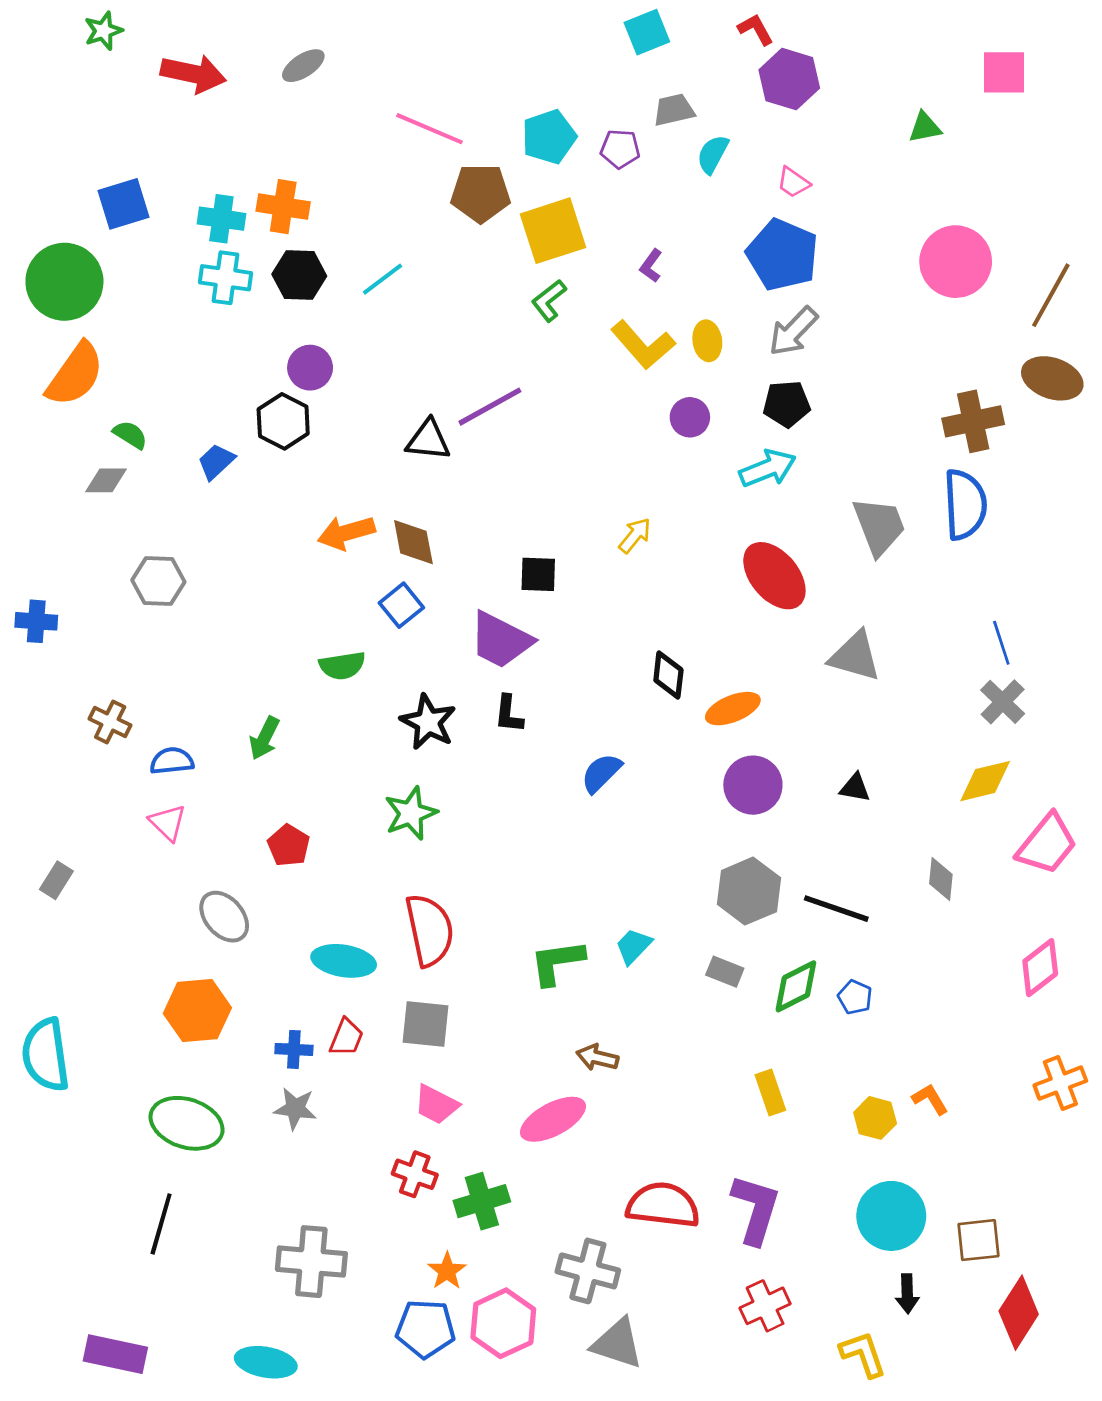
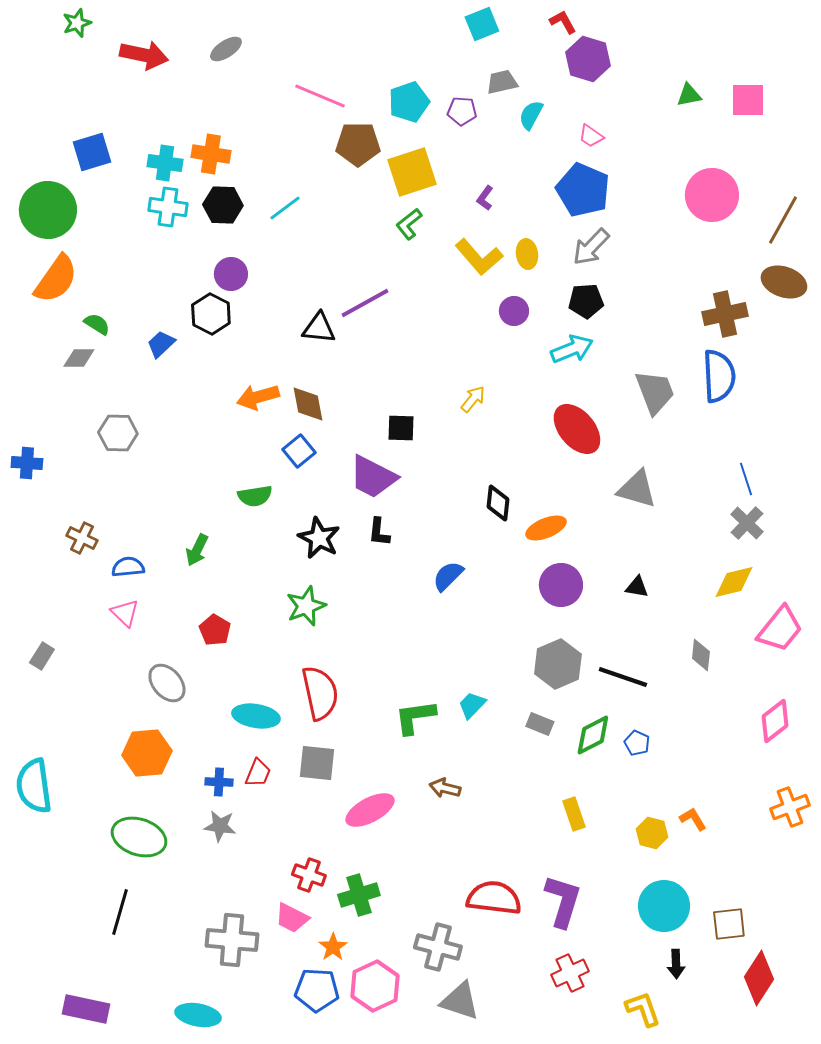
pink square: (1004, 72) -> (748, 100), moved
pink trapezoid: (436, 1105) -> (292, 918), moved
pink ellipse: (553, 1119) -> (370, 810), moved

